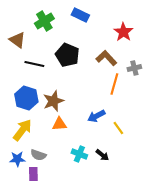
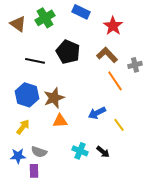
red star: (123, 32) -> (113, 26), moved
brown triangle: (17, 40) -> (18, 24), moved
orange line: (114, 84) -> (115, 81), turned -50
yellow arrow: (22, 130) -> (23, 127), size x0.7

